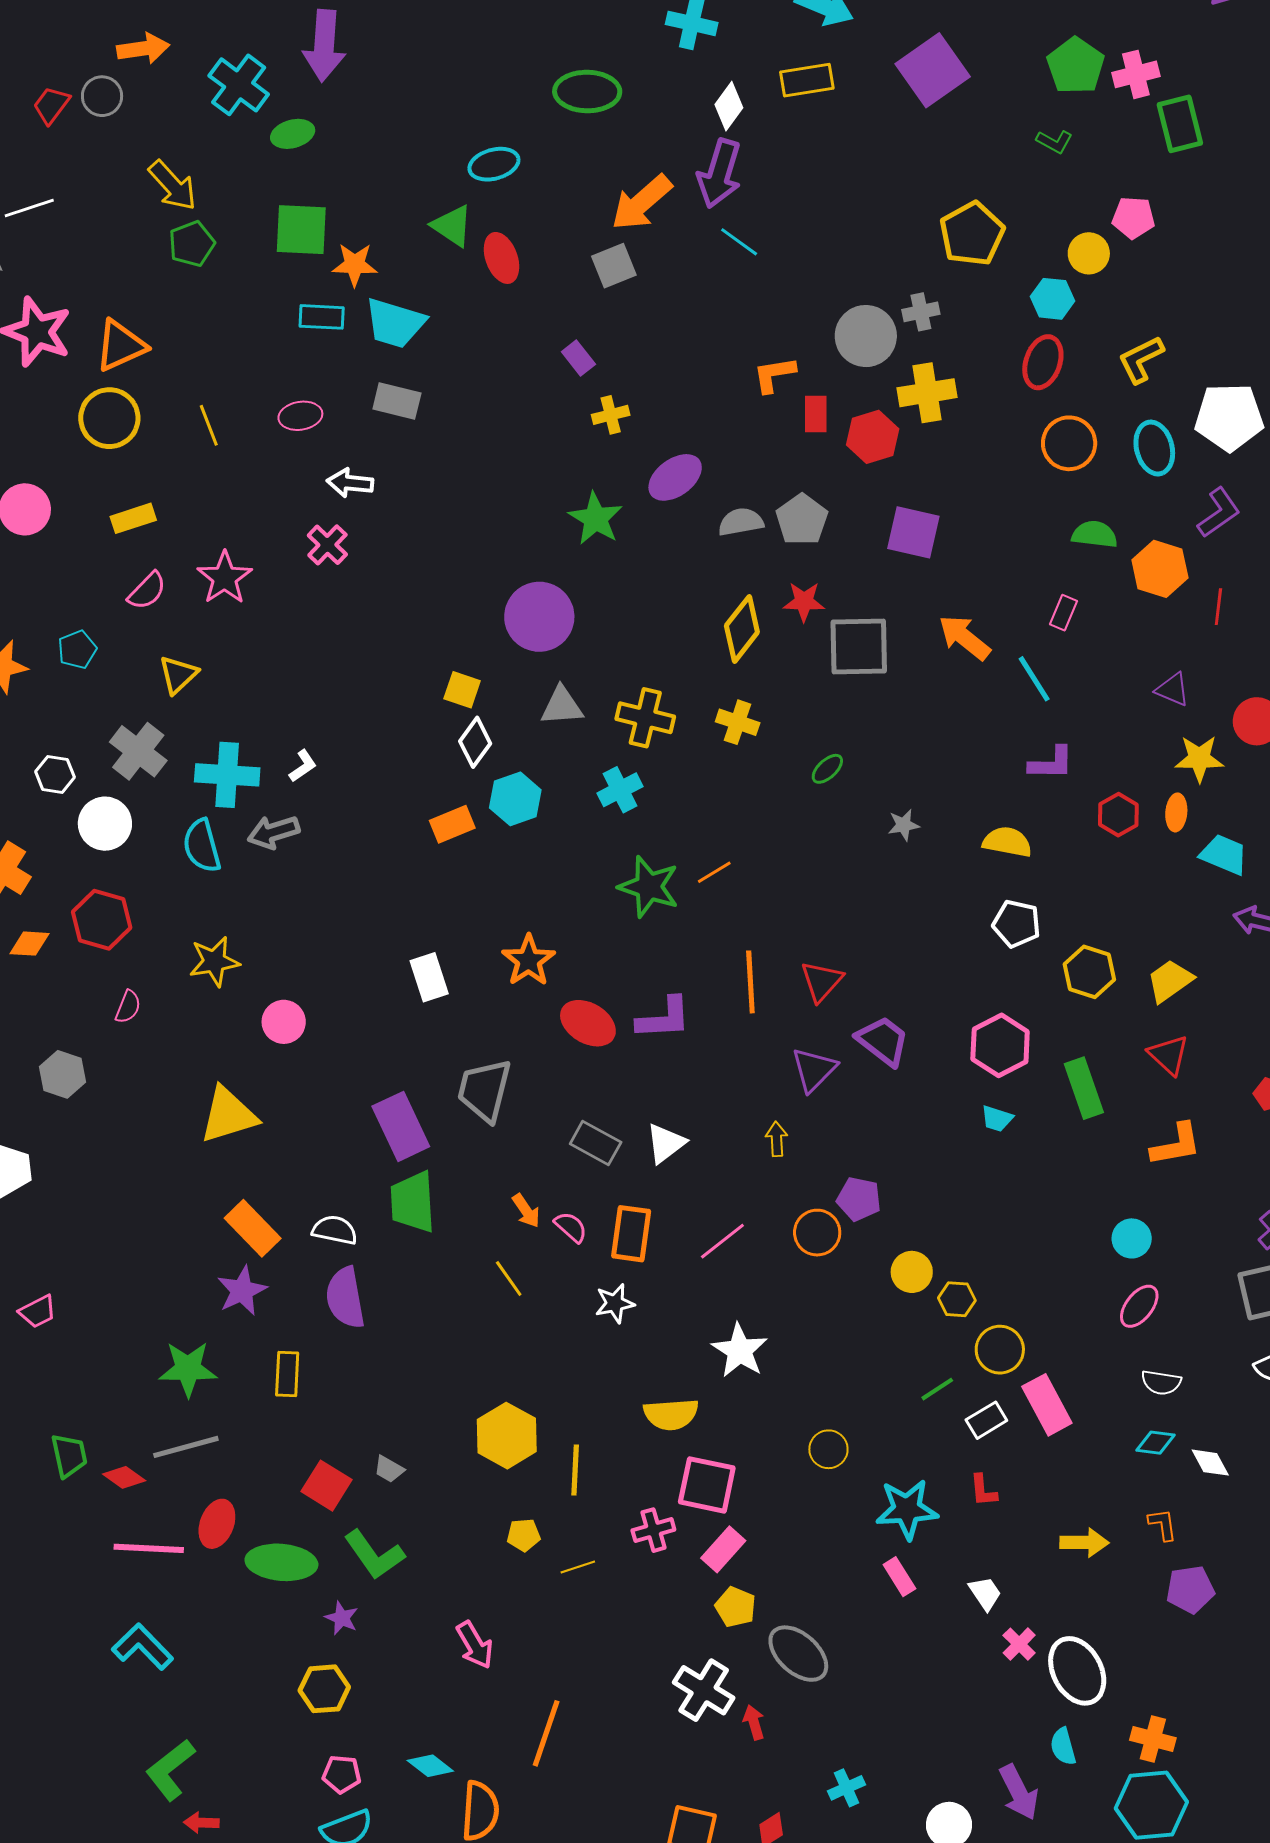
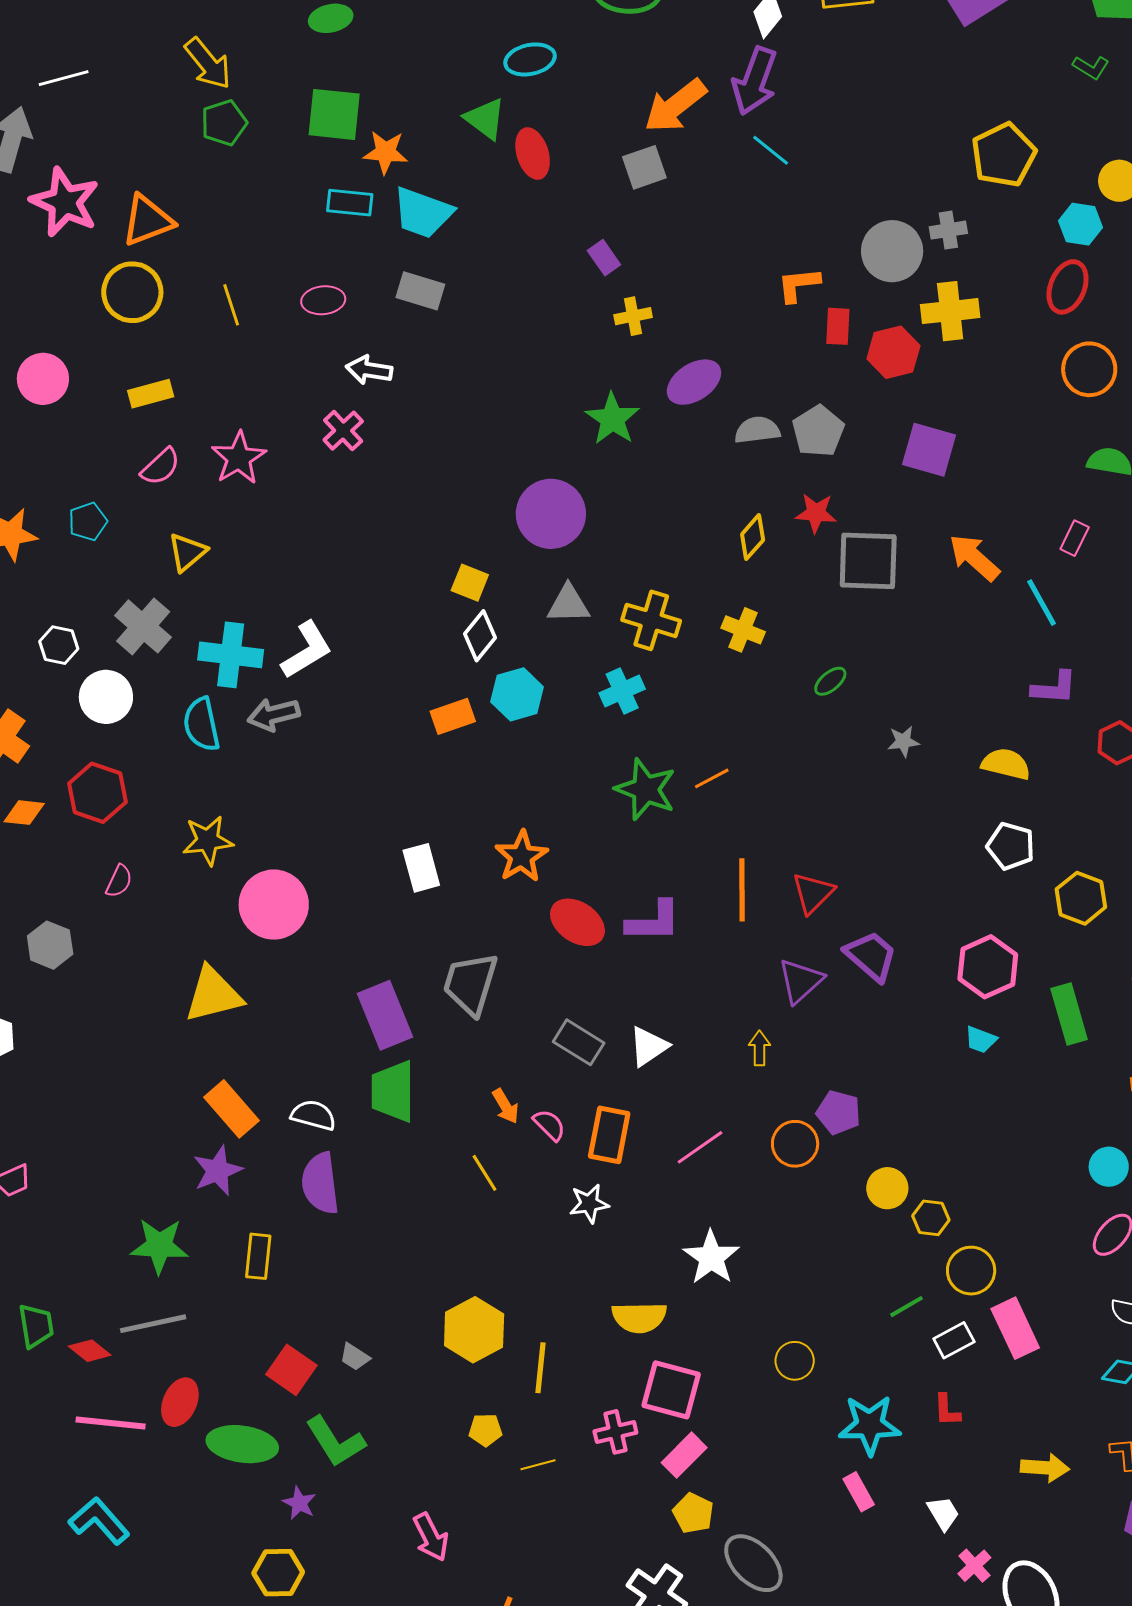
yellow diamond: (742, 629) -> (753, 537), size x0.7
white L-shape: (303, 766) -> (307, 650), size x1.8
pink circle: (284, 1022) -> (274, 905), size x1.6

